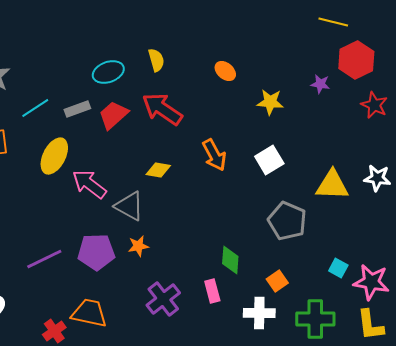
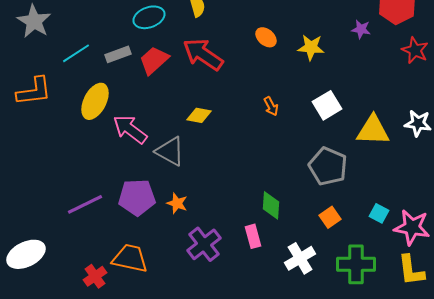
orange ellipse: (225, 71) -> (266, 37), moved
orange arrow: (214, 155) -> (271, 106), moved, size x0.6
white square: (269, 160) -> (327, 105), moved
orange star: (138, 246) -> (177, 203), moved, turned 30
orange square: (277, 281) -> (330, 217), moved
white cross: (259, 313) -> (300, 258), turned -32

